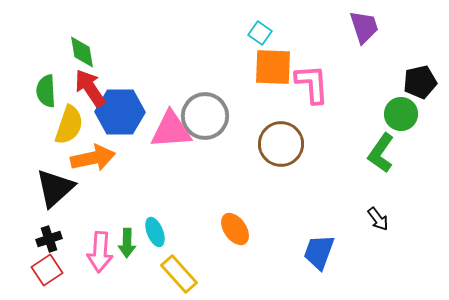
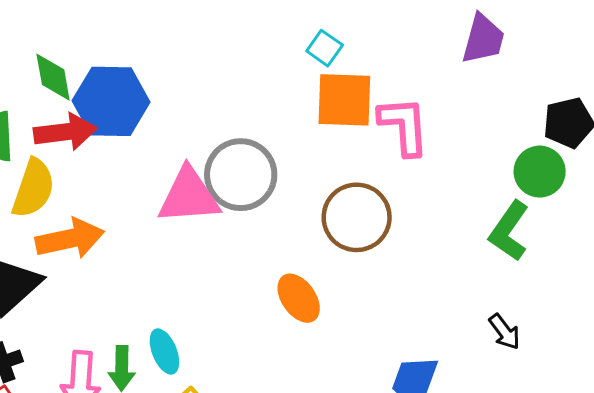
purple trapezoid: (364, 27) -> (483, 39), turned 33
red arrow: (90, 88) -> (65, 132), turned 117
blue hexagon: (120, 112) -> (111, 101), moved
orange ellipse: (235, 229) -> (299, 298), moved

